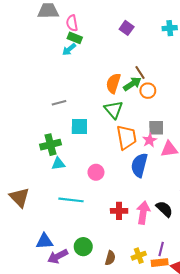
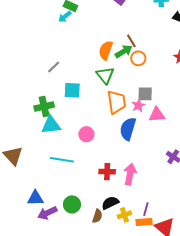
gray line: (59, 103) -> (54, 67), turned -32
cyan triangle: (58, 164) -> (51, 125), size x1.5
black semicircle: (164, 209) -> (110, 203), moved, turned -72

